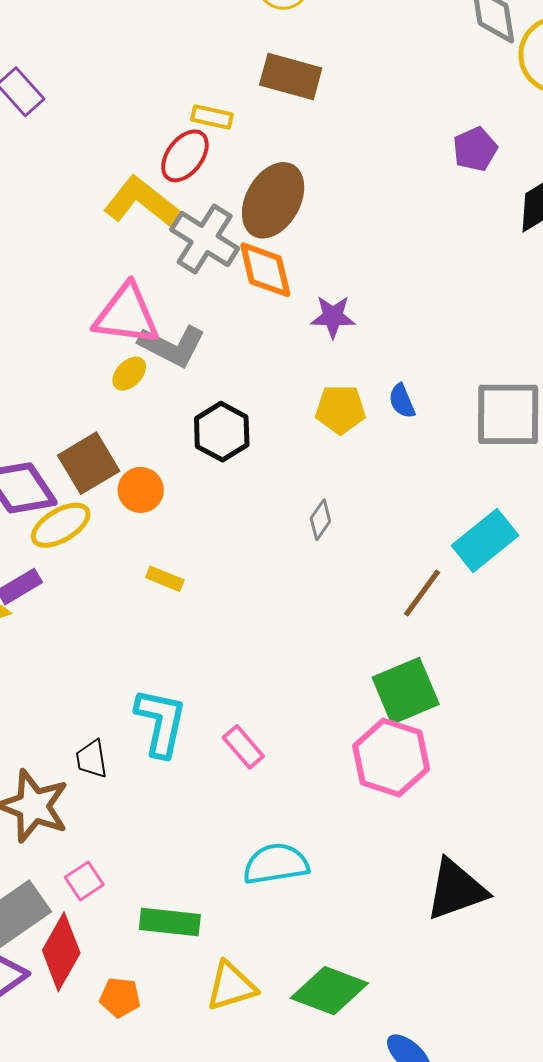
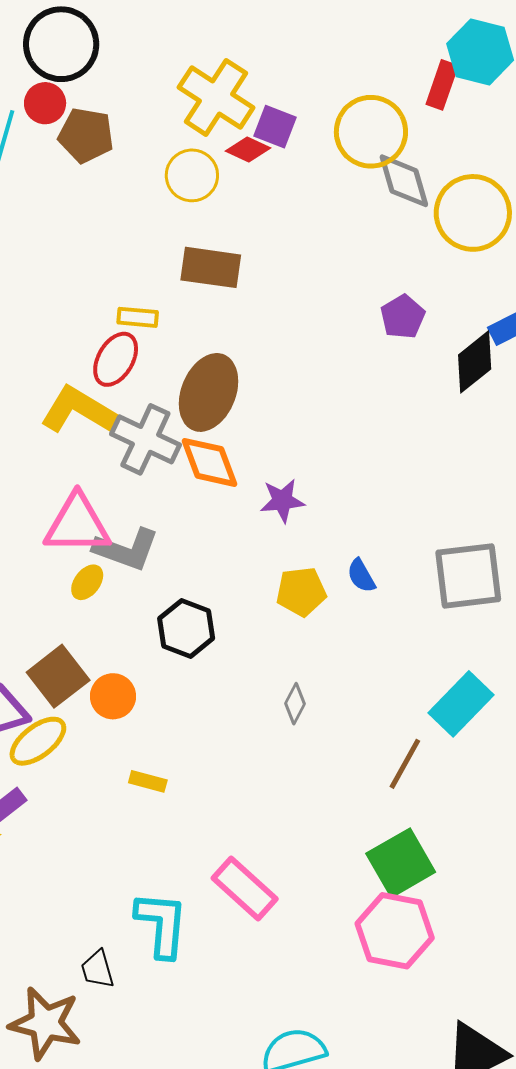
pink rectangle: (243, 747) -> (245, 889), moved, size x1.5

